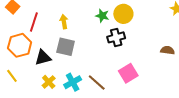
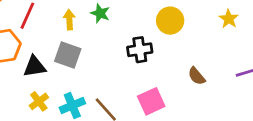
yellow circle: (123, 14) -> (170, 21), moved
green star: (102, 16) -> (100, 13), moved
brown semicircle: (168, 50) -> (197, 76), moved, turned -144

